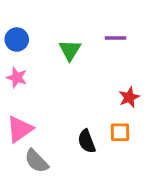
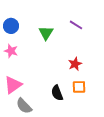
purple line: (115, 38) -> (76, 25), turned 32
red star: (129, 97) -> (75, 64), moved

